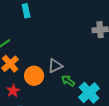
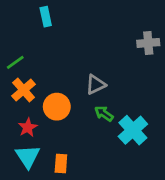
gray triangle: (55, 66) -> (96, 84), moved

